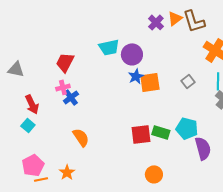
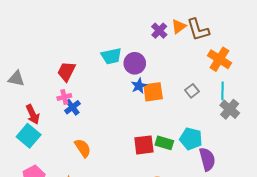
cyan square: (28, 125) -> (29, 136), size x1.6

